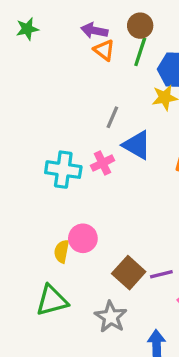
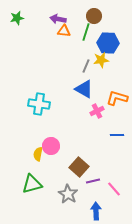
brown circle: (140, 26) -> (94, 16), moved
orange triangle: (104, 50) -> (64, 31), turned -32
gray line: (112, 117) -> (86, 66), moved
pink cross: (103, 163) -> (97, 111), moved
purple line: (161, 274) -> (93, 181), moved

